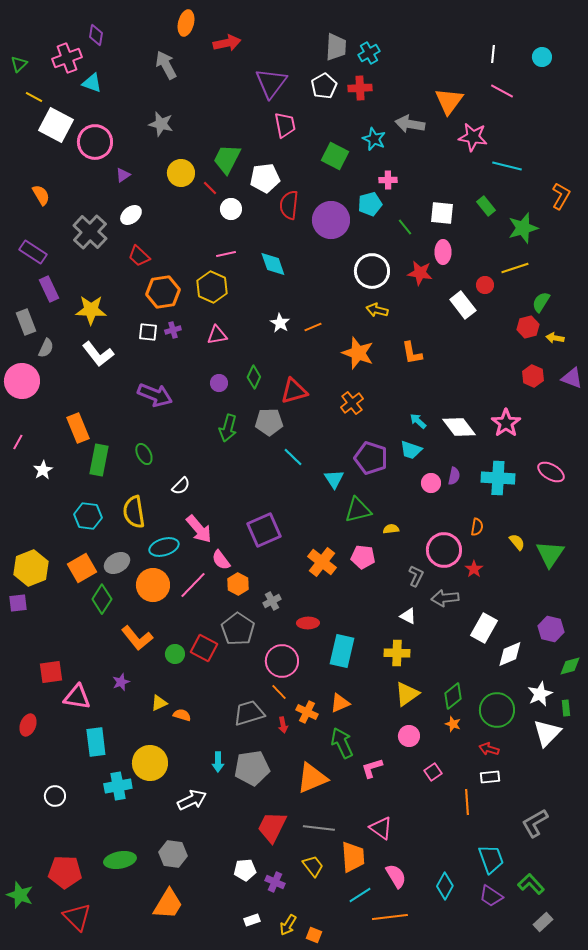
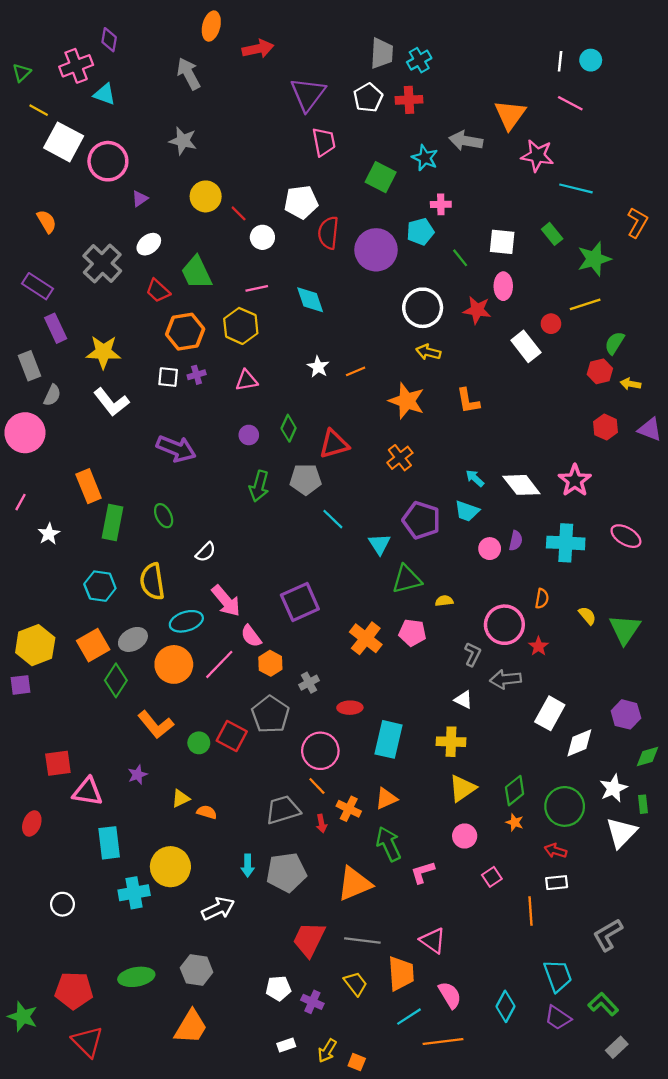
cyan circle: (542, 57) -> (591, 60), moved
green trapezoid: (227, 159) -> (197, 273), moved, turned -52

